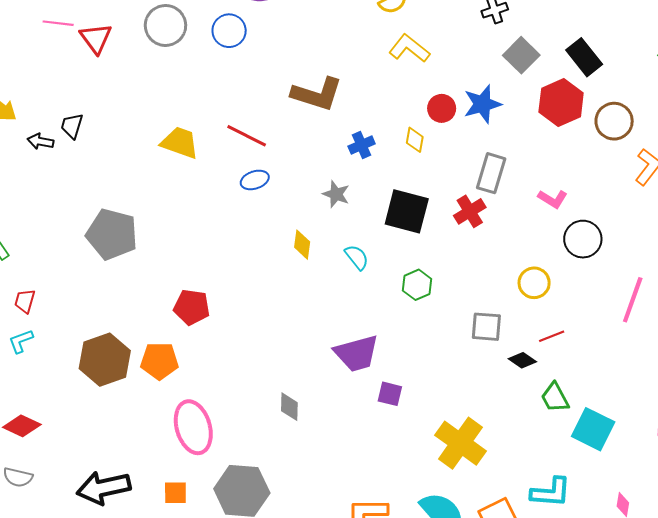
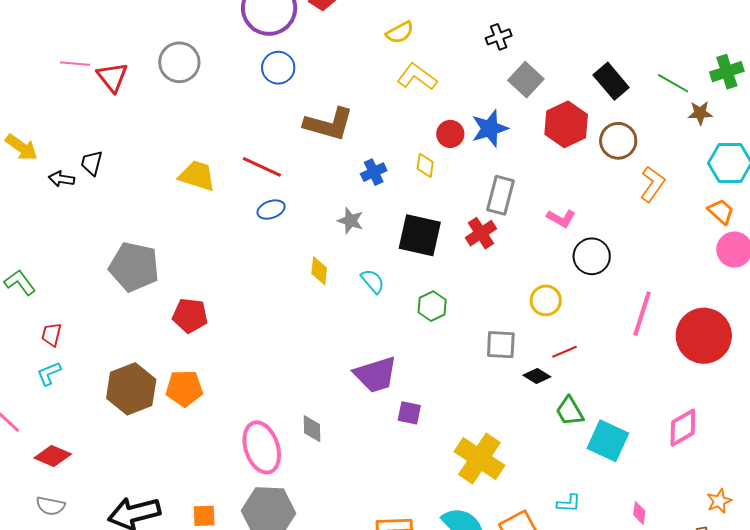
blue circle: (229, 31) -> (278, 68), moved
black rectangle: (584, 57) -> (611, 81), moved
red pentagon: (192, 307) -> (190, 316), moved
pink ellipse: (193, 427) -> (262, 447), moved
cyan L-shape: (551, 492) -> (569, 503), size x0.6

